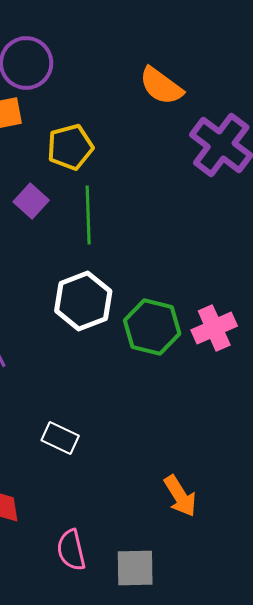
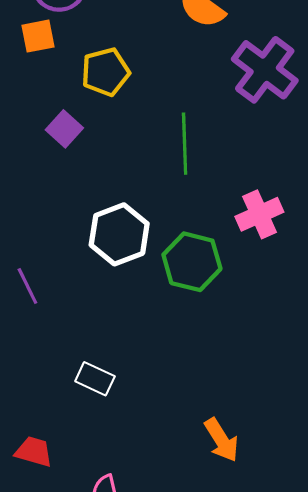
green line: (88, 215) -> (185, 144), moved
pink cross: (214, 328) -> (259, 214), moved

